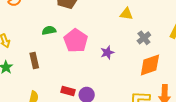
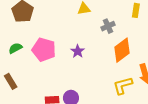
gray cross: (144, 38) -> (108, 26), turned 32

